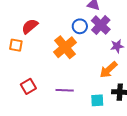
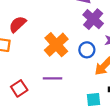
blue circle: (80, 26) -> (87, 50), moved
purple line: (65, 90) -> (52, 78), moved

